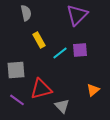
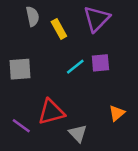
yellow rectangle: (39, 40) -> (59, 29), moved
gray square: (16, 70) -> (20, 69), moved

